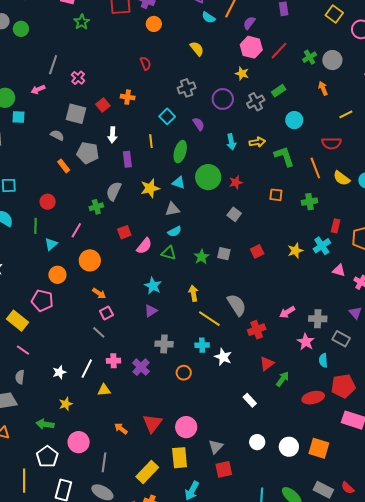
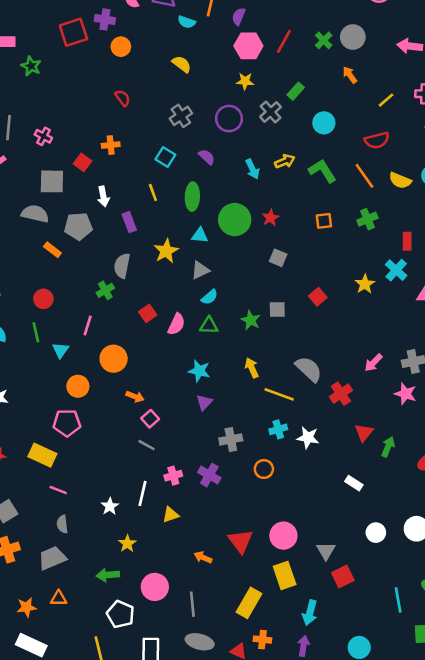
gray semicircle: (57, 135) -> (35, 214), size x1.5

